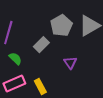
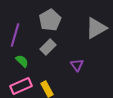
gray pentagon: (61, 26) -> (50, 20), moved

